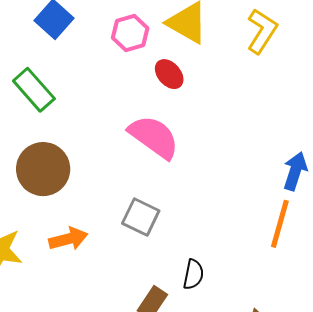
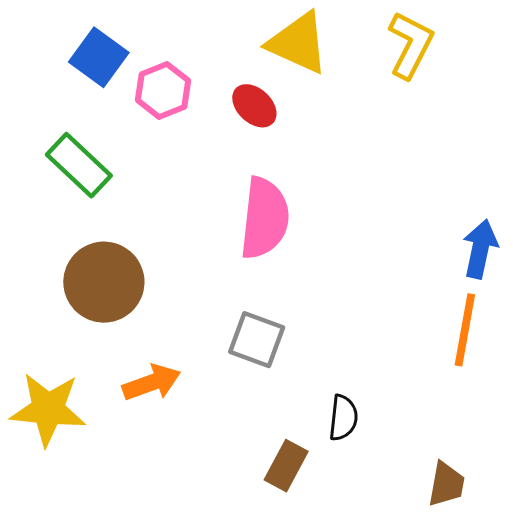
pink hexagon: (130, 33) -> (163, 90), moved
red ellipse: (169, 74) -> (254, 106), moved
pink semicircle: (154, 137) -> (264, 218), turned 66

